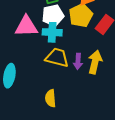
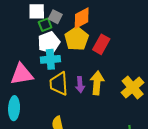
pink triangle: (26, 26) -> (22, 74), moved
yellow trapezoid: (57, 58) -> (59, 84), turned -100

